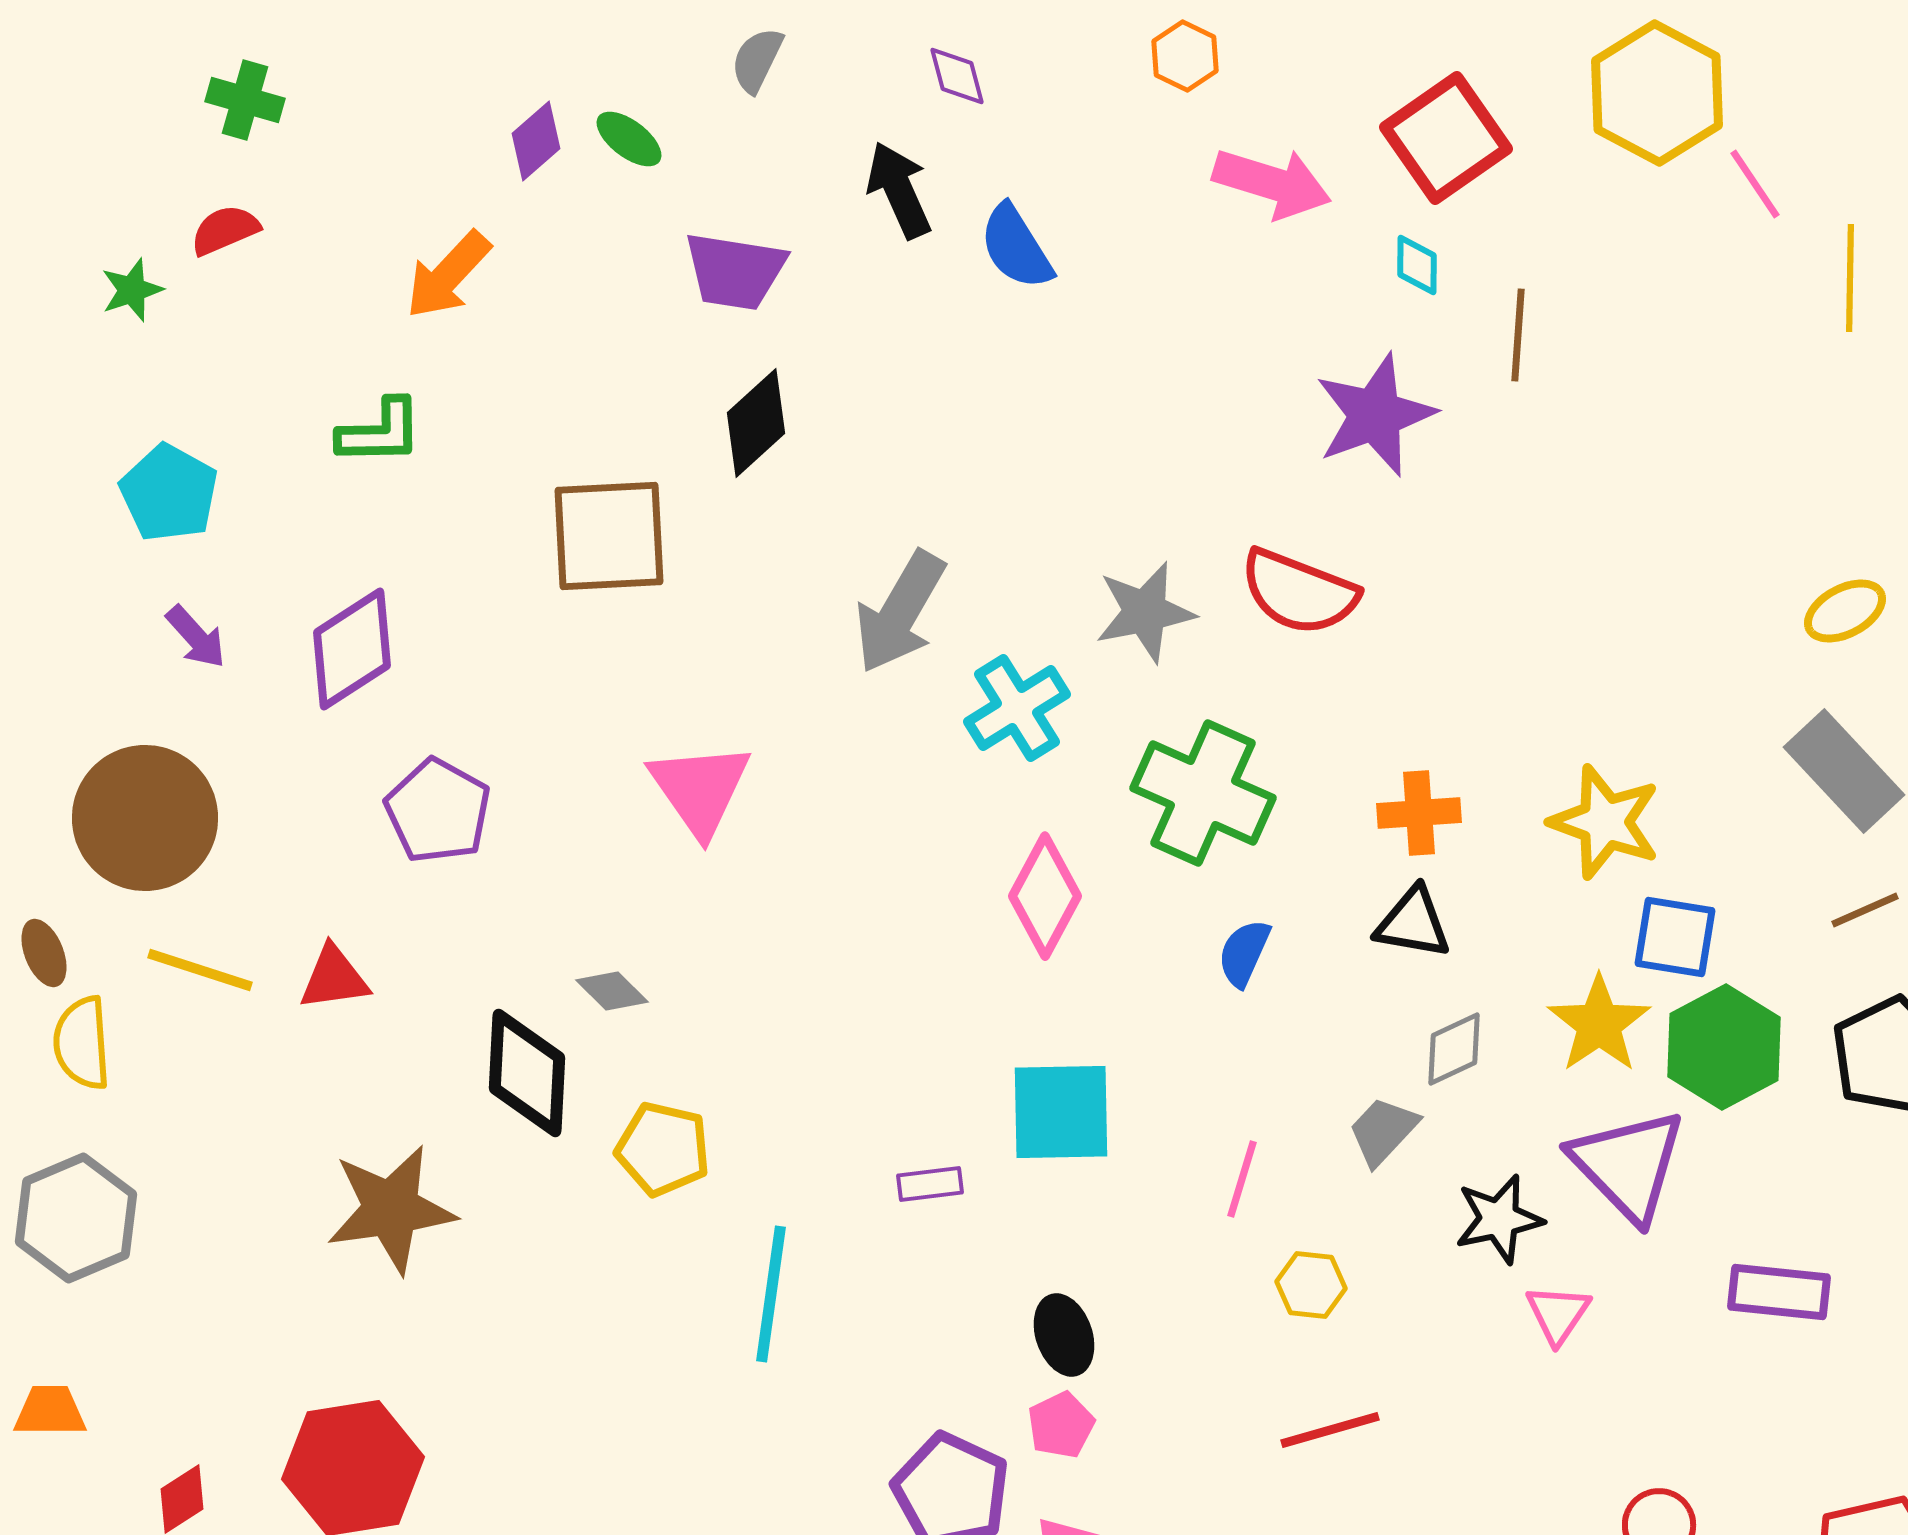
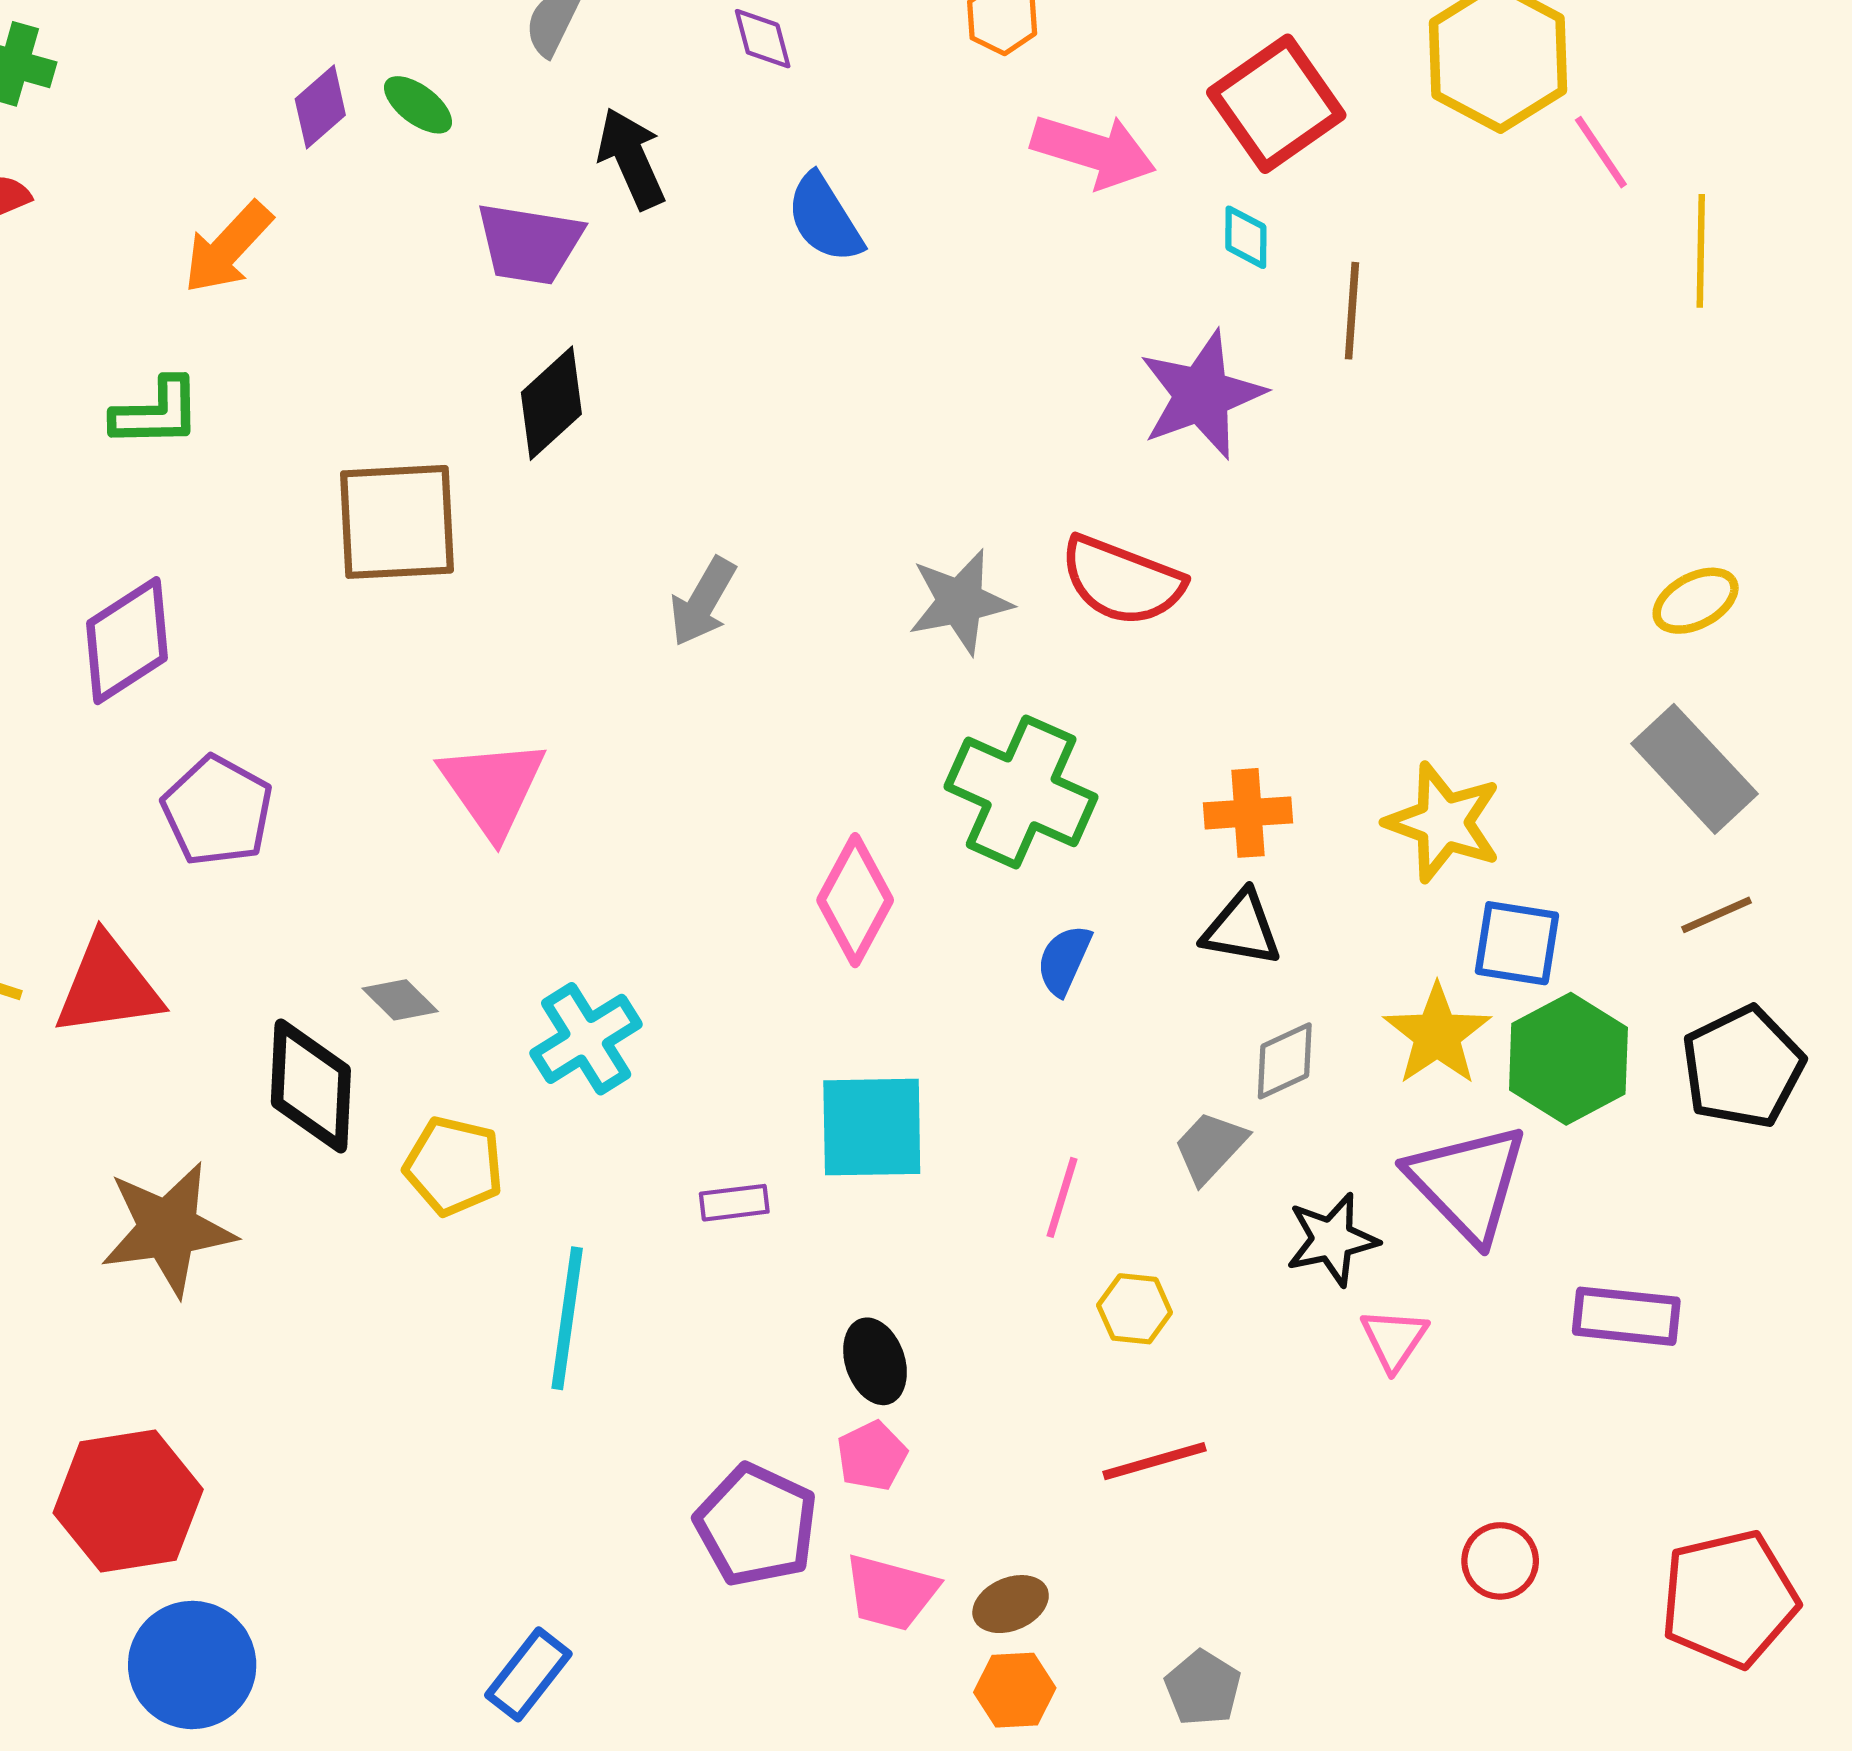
black arrow: (899, 190) -> (631, 158), moved
gray arrow: (900, 612) -> (703, 602), size x0.7
cyan cross: (1017, 708) -> (586, 1039), moved
red triangle: (334, 978) -> (108, 986), size x1.5

